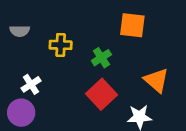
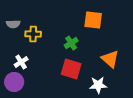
yellow cross: (61, 45) -> (33, 34), moved
red square: (101, 94) -> (71, 69), turned -30

